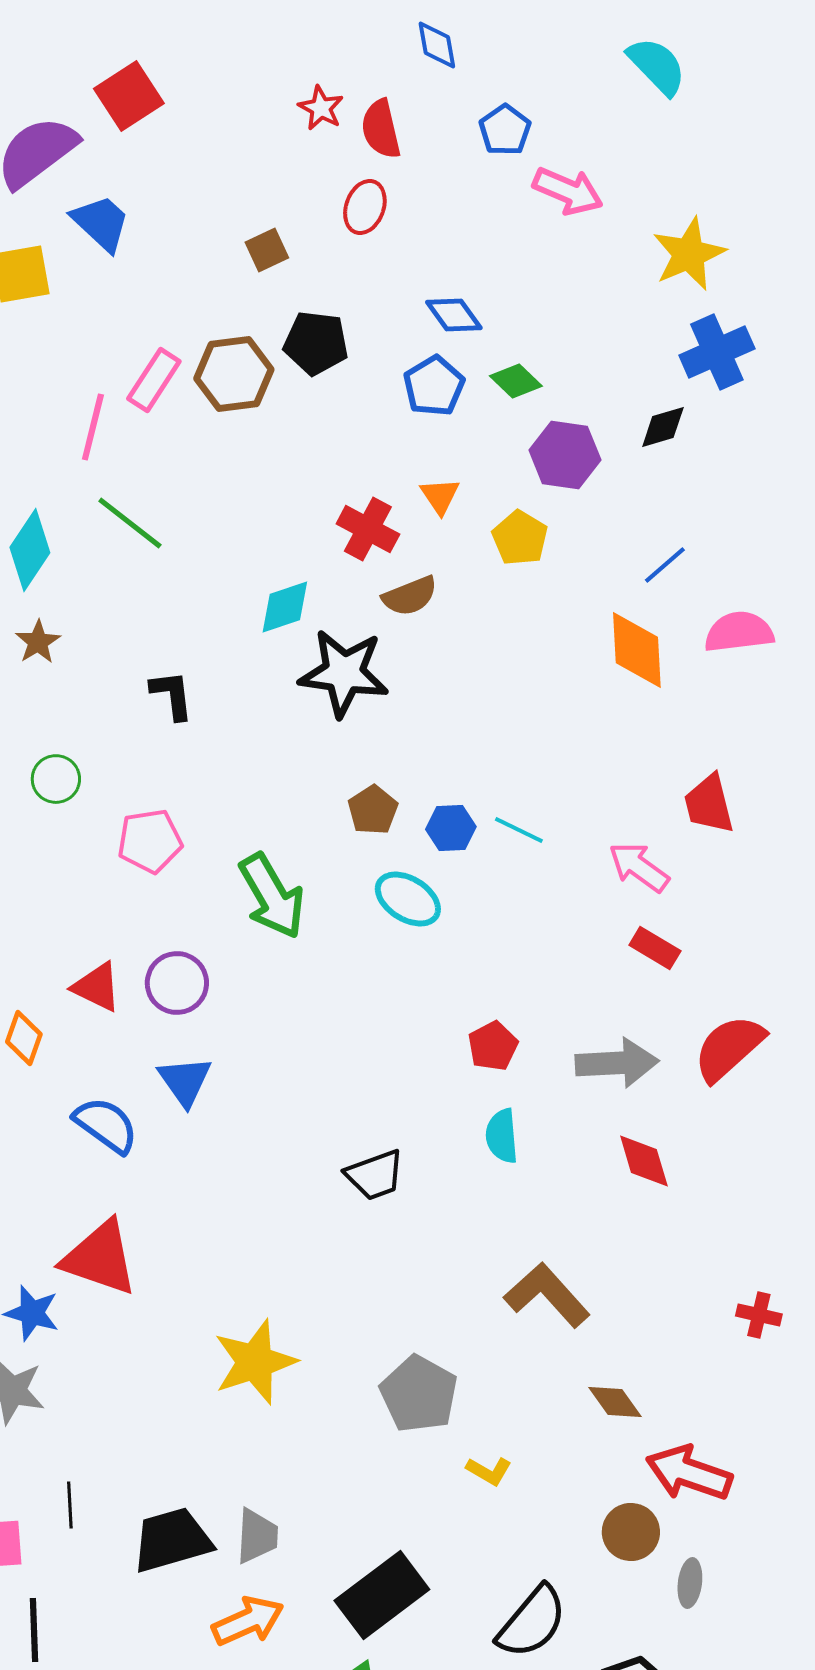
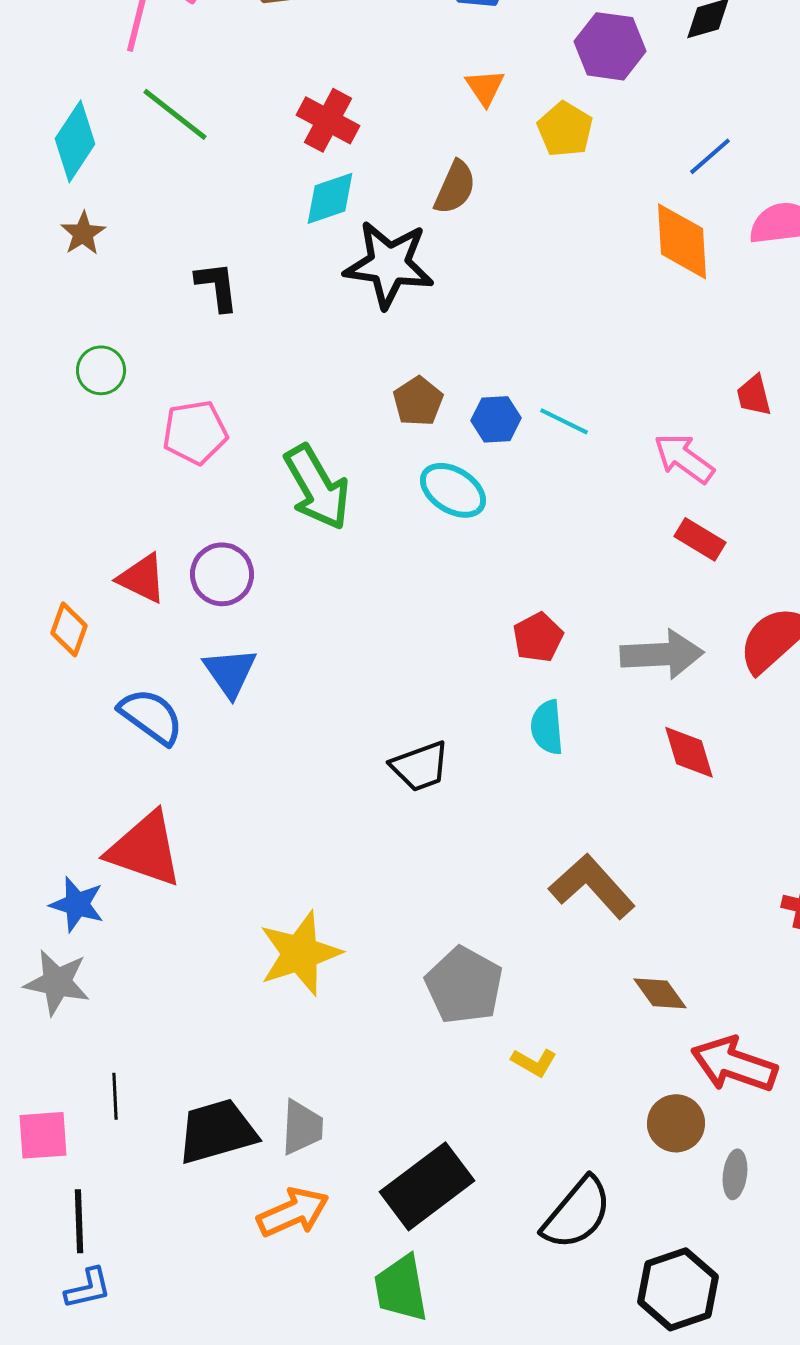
red cross: (368, 529) -> (328, 120), moved
brown semicircle: (410, 596) -> (455, 187), turned -44
red trapezoid: (709, 804) -> (754, 395), size x0.7

